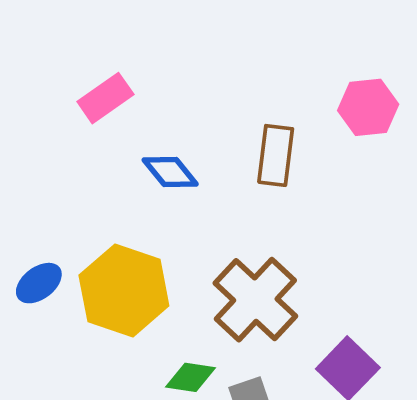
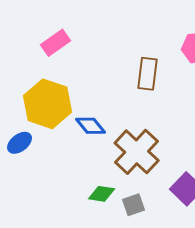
blue diamond: (170, 172) -> (91, 126), moved
yellow hexagon: (124, 290) -> (48, 104), moved

